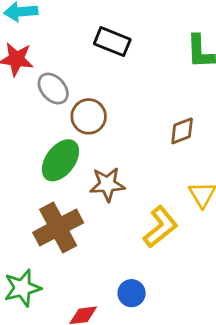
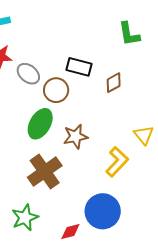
black rectangle: (112, 42) -> (79, 67), moved
brown diamond: (182, 131) -> (114, 83), moved
blue circle: (132, 293) -> (103, 211), size x1.8

